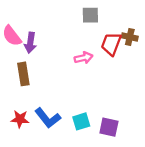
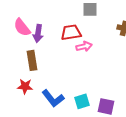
red trapezoid: (111, 44) -> (71, 32), moved, turned 60
red star: (20, 119) -> (25, 86), moved

